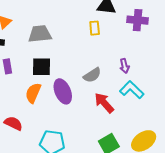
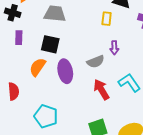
purple arrow: (124, 66) -> (114, 48), moved
red semicircle: (13, 123) -> (14, 91), turned 48

